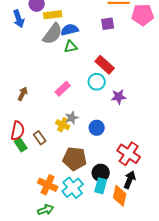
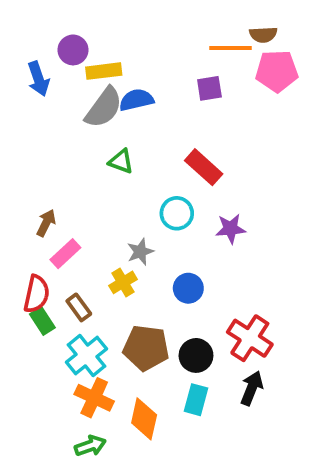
green triangle: (71, 47) -> (121, 161), moved, turned 32
cyan circle: (97, 82) -> (177, 213), moved
pink rectangle: (63, 89) -> (65, 254), moved
gray star: (72, 118) -> (140, 252), moved
yellow cross: (63, 125) -> (123, 282), turned 32
black circle: (101, 173) -> (196, 355), moved
cyan cross: (73, 188) -> (86, 355), moved
orange diamond: (120, 196) -> (144, 419), moved

